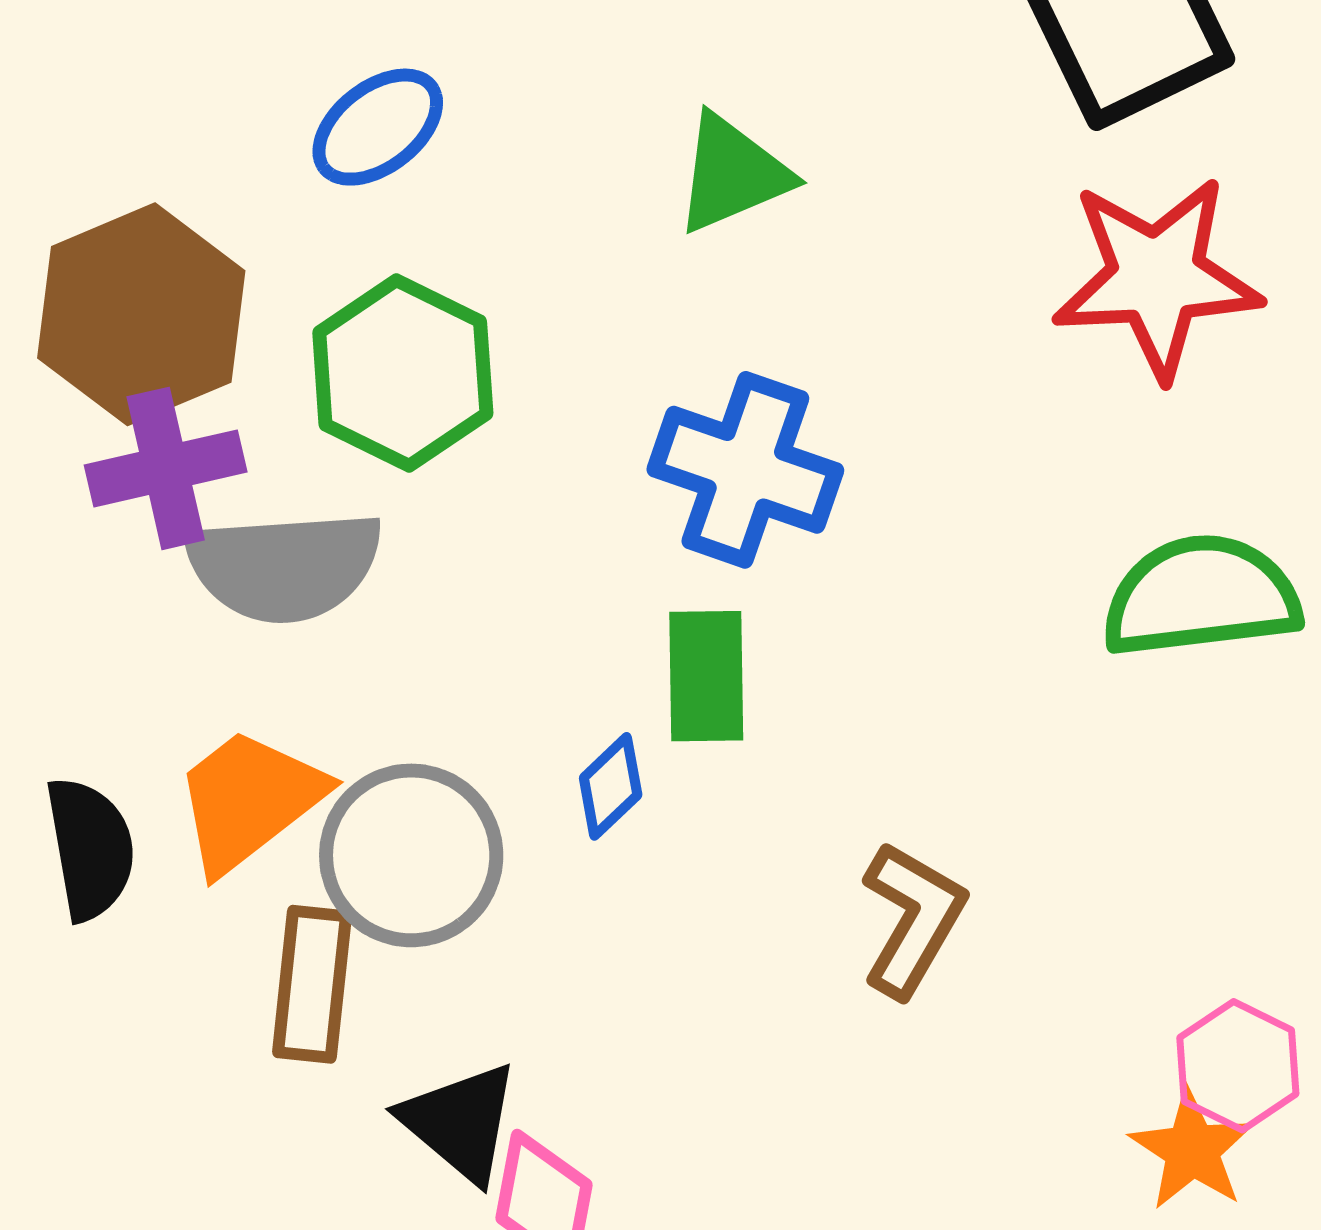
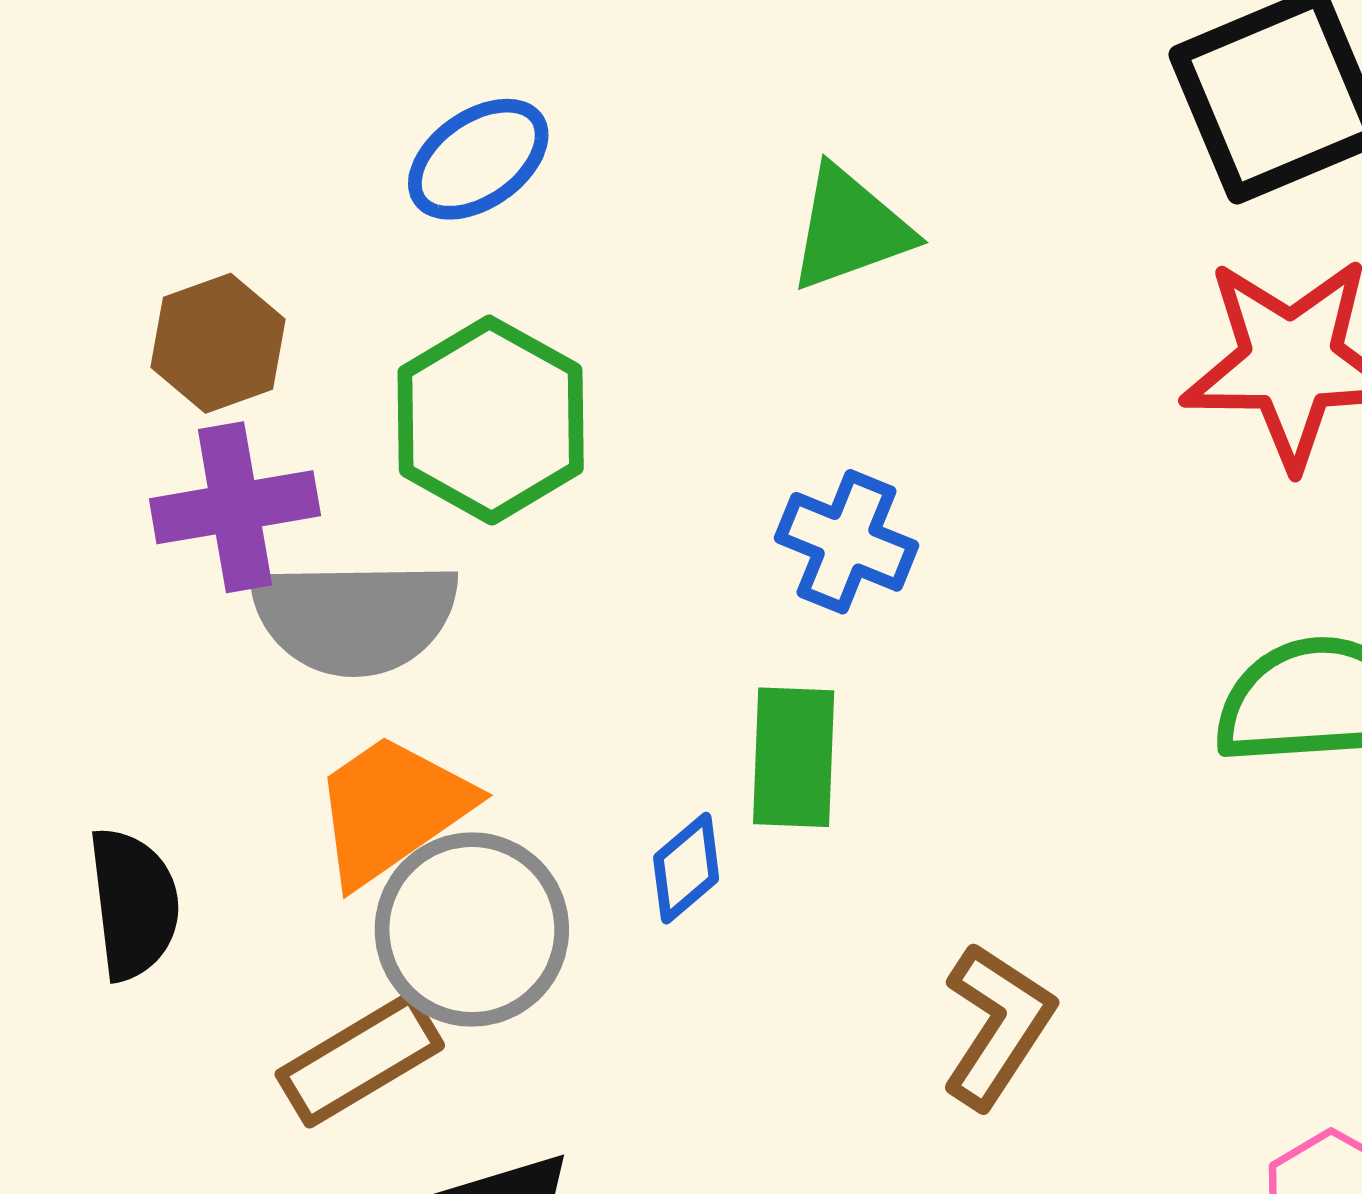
brown hexagon: (141, 314) -> (218, 343), size x0.6
blue cross: (745, 470) -> (847, 542), size x0.7
orange trapezoid: (249, 800) -> (392, 809), moved
brown rectangle: (312, 984) -> (360, 1060), turned 50

